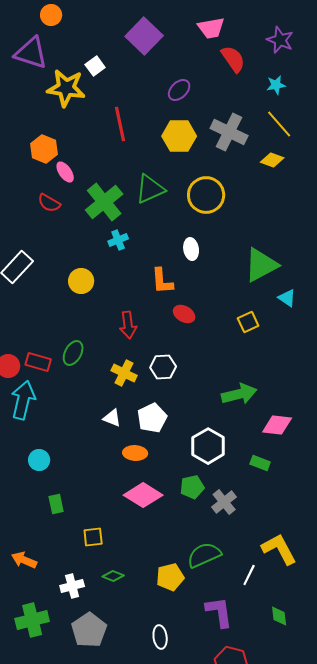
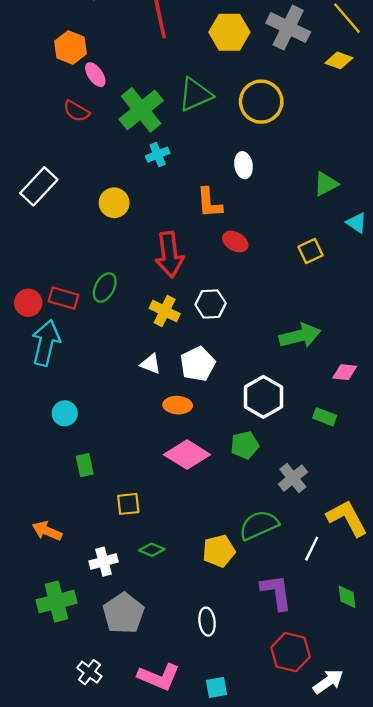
green triangle: (261, 265) -> (326, 184), size x0.6
red arrow: (128, 325) -> (169, 255), size x1.4
pink diamond: (277, 425) -> (345, 372), size x0.7
gray cross: (224, 502) -> (293, 478), moved

